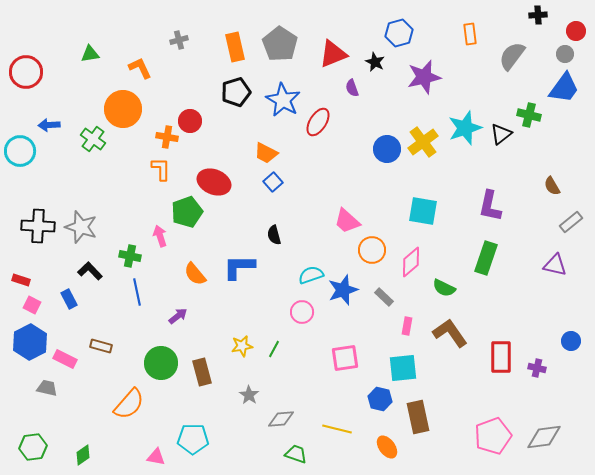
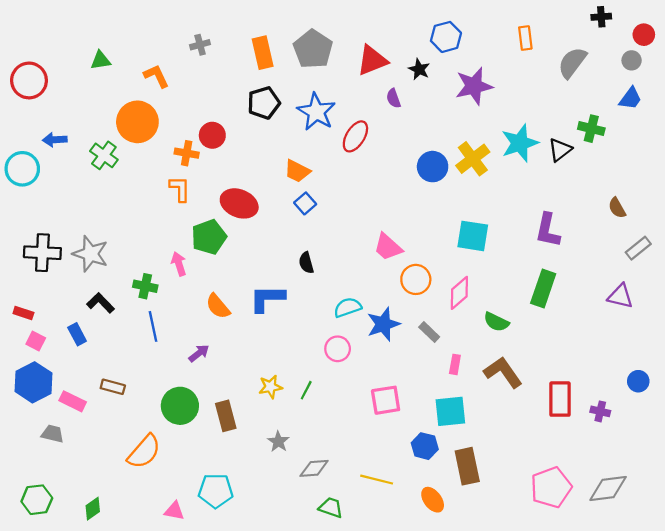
blue trapezoid: (564, 88) -> (630, 98), size x0.7

